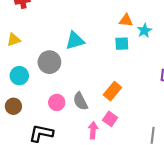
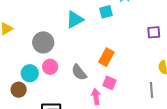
cyan triangle: (75, 41) -> (75, 20), moved
cyan circle: (19, 76) -> (30, 73), moved
pink circle: (57, 102) -> (50, 67), moved

